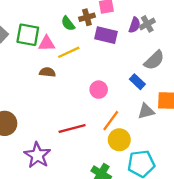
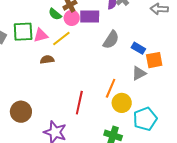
gray semicircle: (154, 60) -> (111, 40), moved
blue rectangle: (137, 82) -> (138, 48), moved
pink circle: (99, 90) -> (72, 18), moved
red line: (72, 129) -> (79, 103), turned -50

